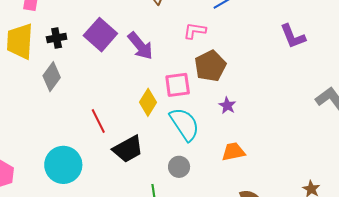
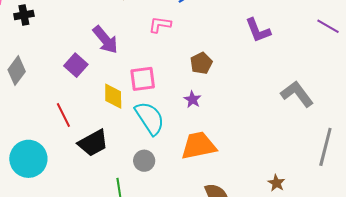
purple square: (100, 35) -> (76, 65), moved, size x0.7
black cross: (57, 38) -> (24, 15), moved
brown pentagon: (210, 66) -> (201, 63), moved, size x0.7
yellow diamond: (148, 102) -> (113, 96), turned -32
orange trapezoid: (233, 152) -> (199, 146), size x1.5

